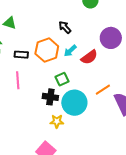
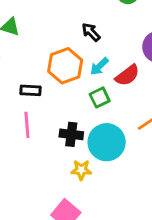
black rectangle: (21, 55) -> (30, 90), moved
green square: (62, 79) -> (100, 97), moved
pink line: (18, 80) -> (27, 125), moved

